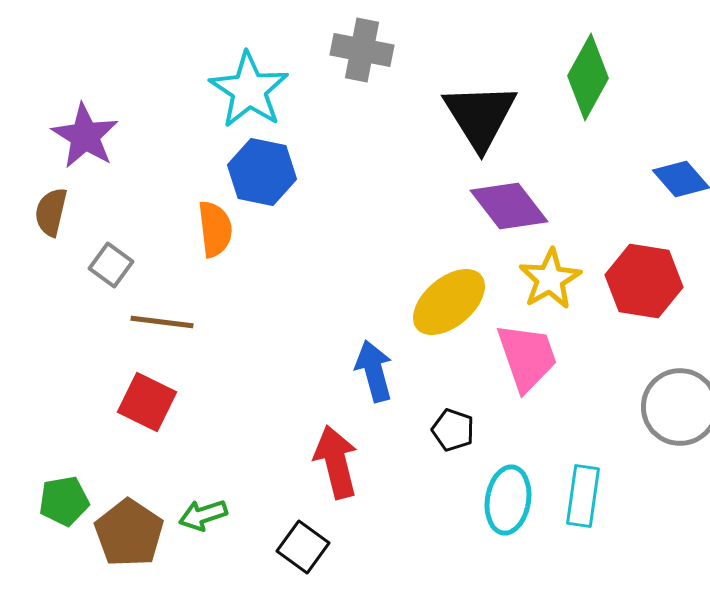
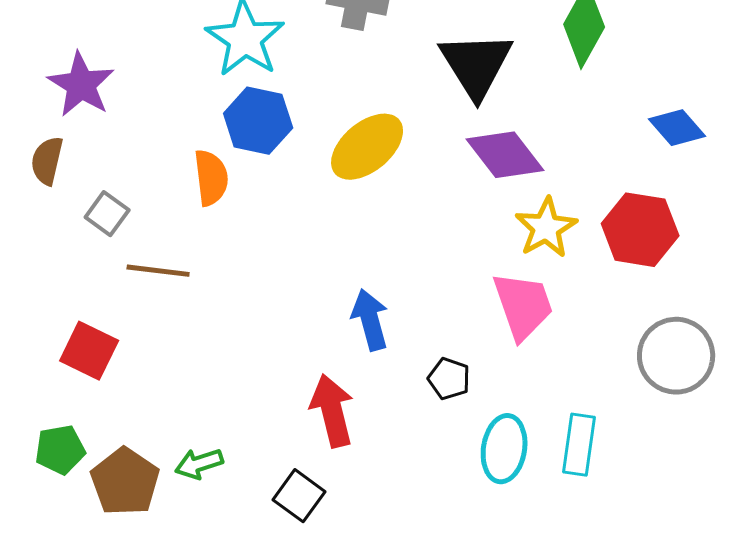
yellow ellipse: (449, 302) -> (367, 147), moved
red square: (147, 402) -> (89, 351), moved

